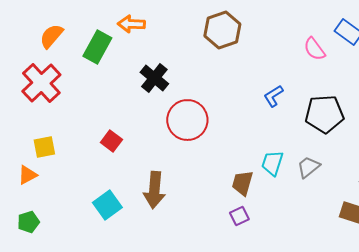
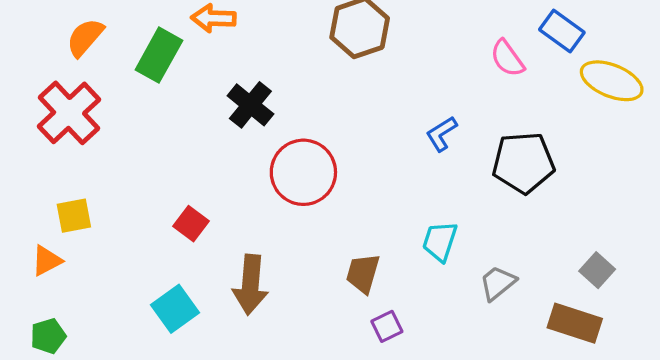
red square: (111, 141) -> (191, 224), moved
gray trapezoid: (308, 167) -> (498, 283), moved
brown trapezoid: (242, 183) -> (363, 273), moved

